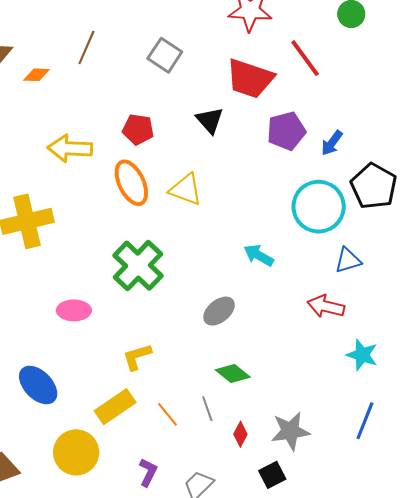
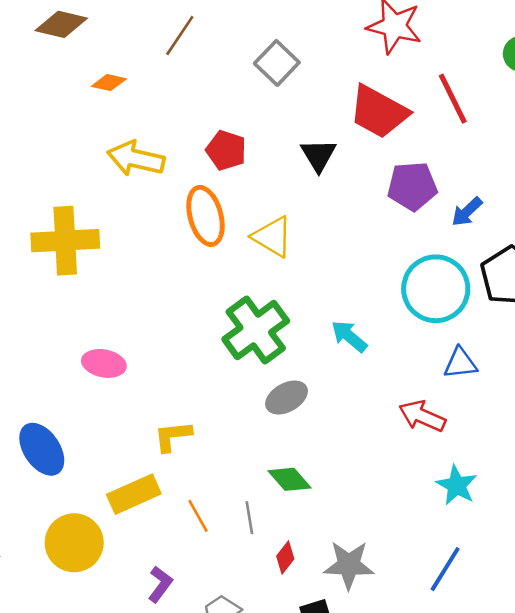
orange diamond: (37, 75) -> (109, 83), moved
green cross: (138, 266) -> (256, 330), moved

